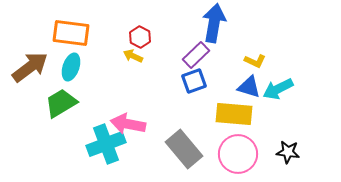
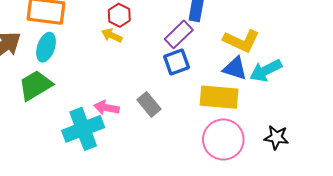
yellow L-shape: (255, 61) -> (241, 41), size x1.6
pink arrow: (128, 124) -> (107, 108), size x0.7
gray rectangle: (184, 149) -> (149, 104), moved, size x0.6

